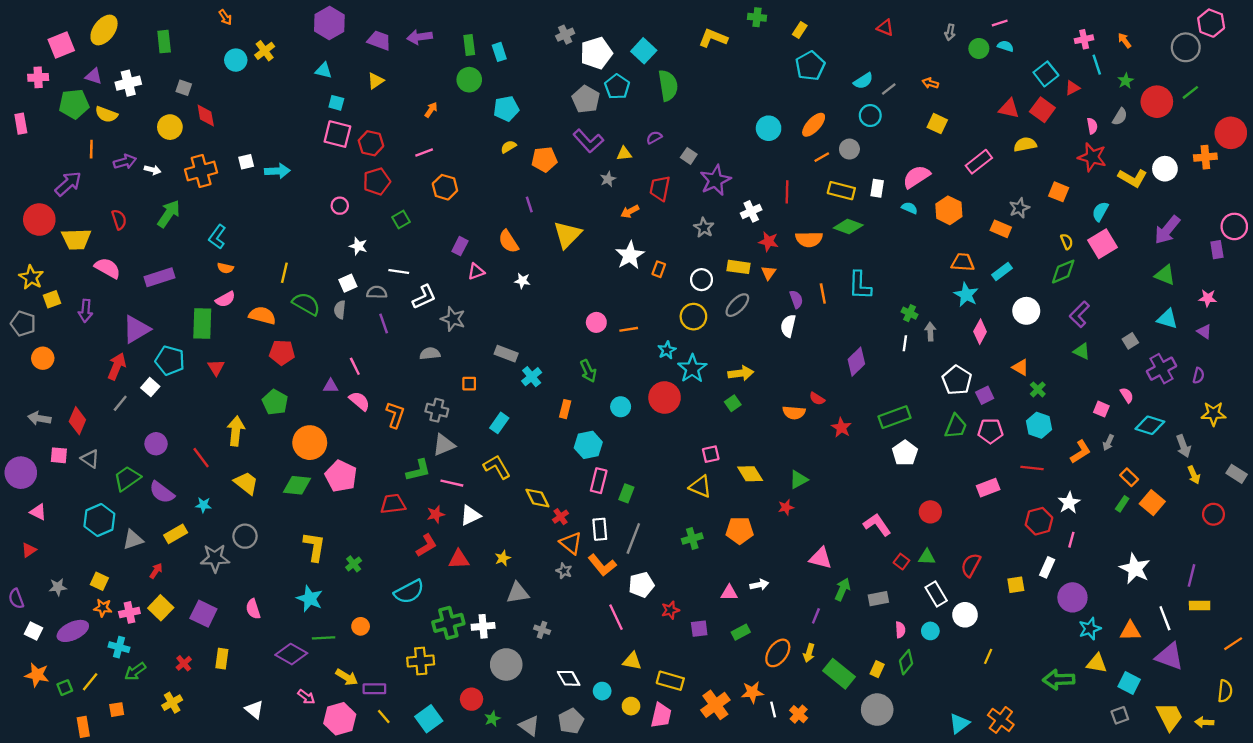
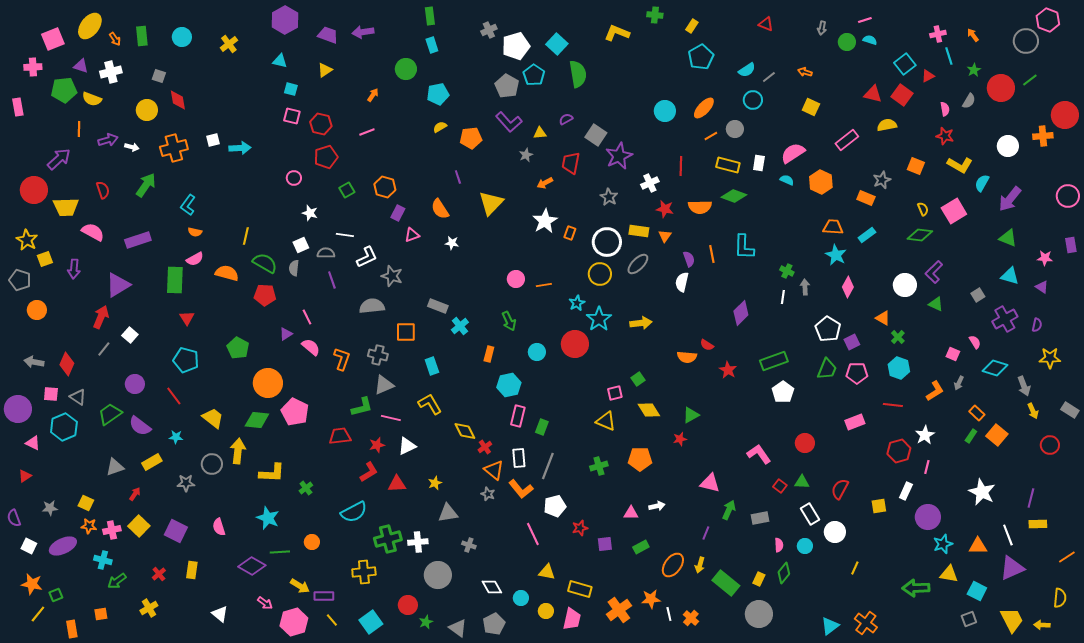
orange arrow: (225, 17) -> (115, 39), moved
green rectangle: (469, 45) -> (430, 16), moved
cyan circle: (236, 60) -> (182, 37), moved
pink square: (337, 134) -> (292, 116), size x0.7
gray square: (689, 156) -> (596, 135), size x1.5
red star: (1092, 157) -> (945, 136), size x0.7
yellow L-shape: (1133, 178) -> (960, 165), moved
orange hexagon: (445, 187) -> (385, 187), moved
cyan semicircle: (1100, 211) -> (982, 183), moved
purple rectangle: (1217, 250) -> (1071, 245), moved
green diamond: (1063, 272) -> (920, 235), turned 30
white circle: (702, 280) -> (607, 242), size x1.5
white circle: (1026, 311) -> (905, 285), moved
red pentagon: (282, 352) -> (265, 295), moved
gray semicircle: (430, 354) -> (372, 306), size x1.4
cyan pentagon: (170, 361) -> (186, 360), moved
orange square: (469, 384) -> (406, 332), size x1.5
purple triangle: (331, 386) -> (286, 334), turned -32
green square: (733, 403) -> (638, 379), moved
cyan rectangle: (499, 423) -> (432, 366), turned -54
yellow arrow: (236, 431) -> (238, 451), moved
cyan hexagon: (99, 520) -> (64, 427), moved
yellow L-shape: (314, 547) -> (272, 473), turned 84
gray star: (215, 558) -> (186, 483), size x0.7
purple triangle: (1170, 656) -> (1012, 568), turned -44
yellow line: (90, 682) -> (38, 614), moved

